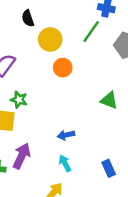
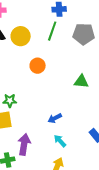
yellow circle: (50, 39) -> (21, 36), moved

